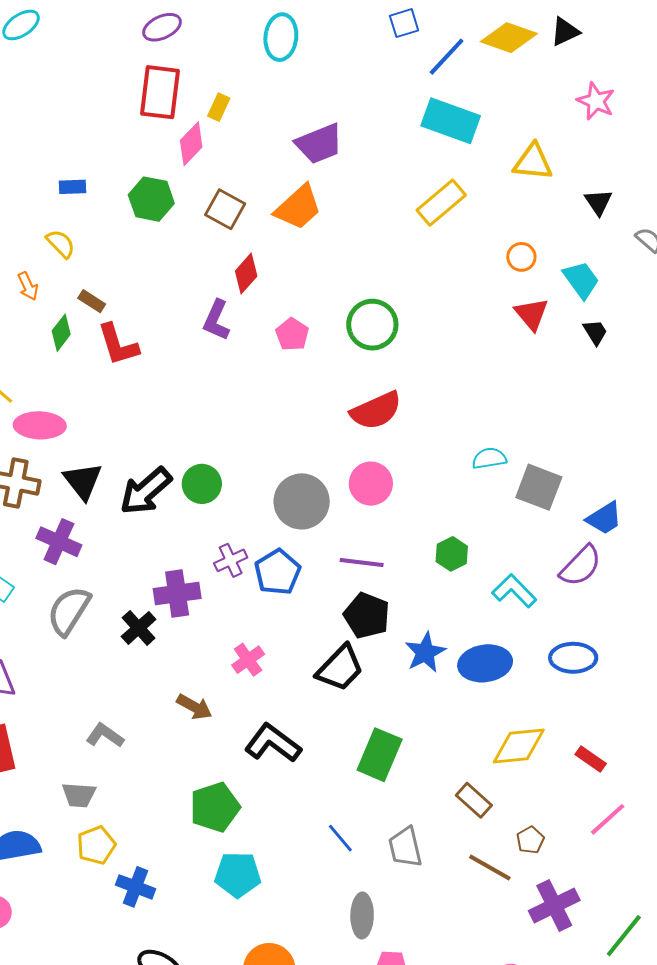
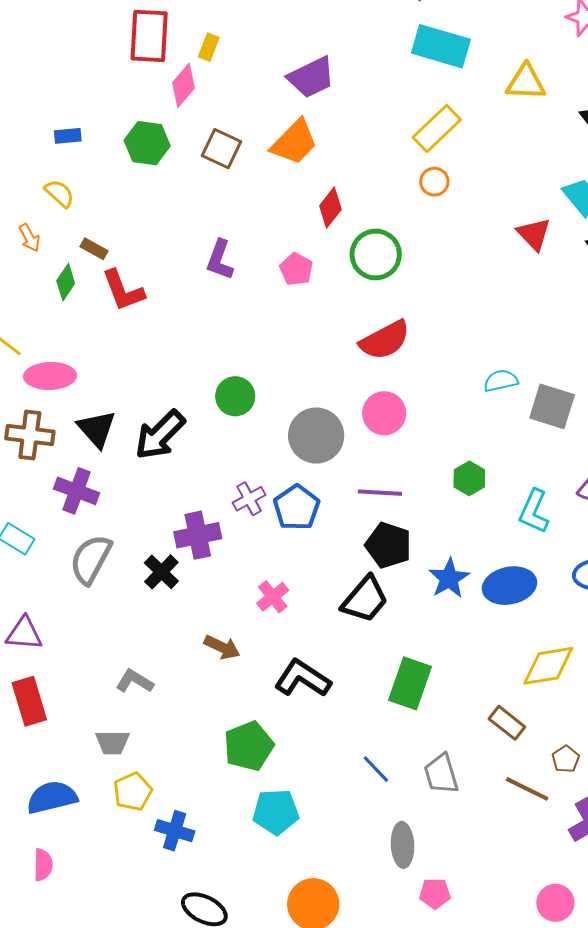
orange circle: (521, 257) -> (434, 182), moved
red diamond: (246, 274) -> (330, 208), moved
green circle: (202, 484) -> (235, 396), moved
cyan L-shape: (514, 591) -> (534, 511), turned -108

